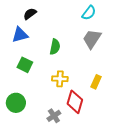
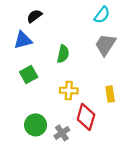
green square: (25, 65) -> (29, 75), turned 35
yellow rectangle: (96, 82) -> (110, 94), turned -32
green circle: (16, 103) -> (36, 125), moved

